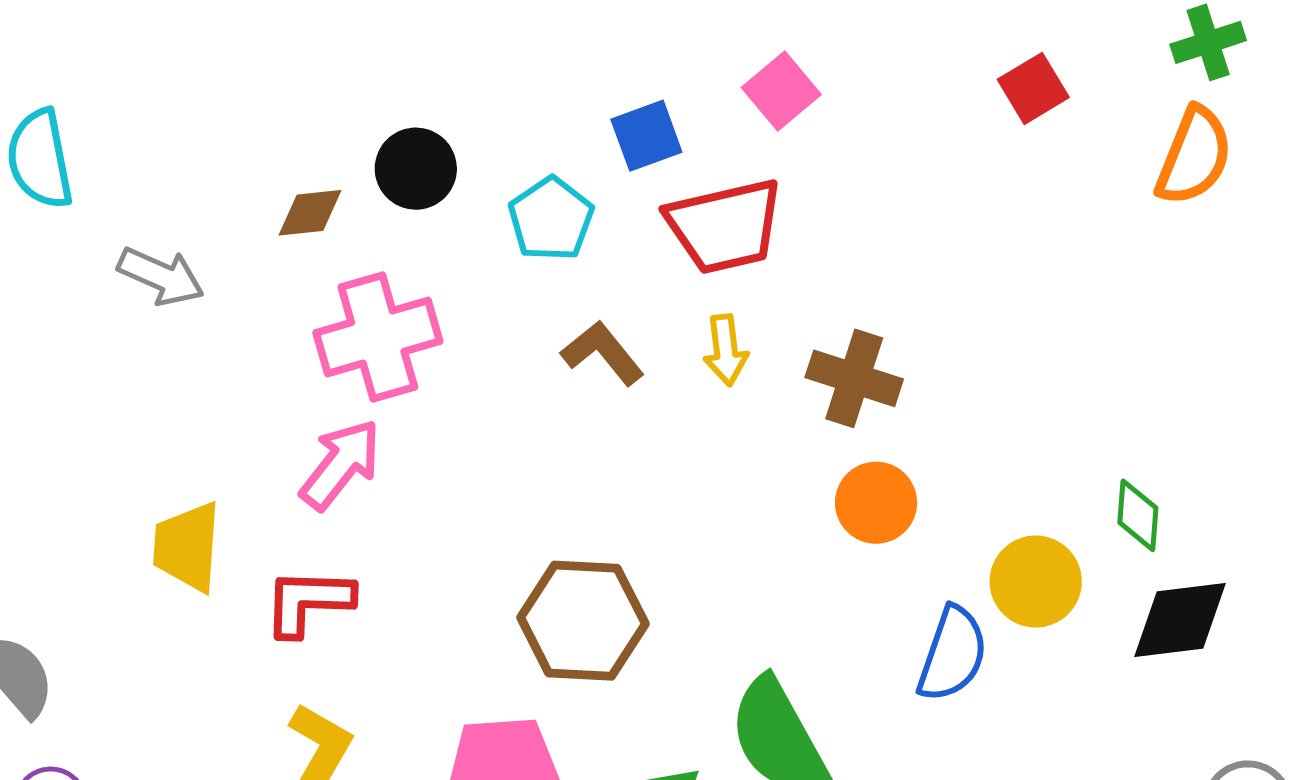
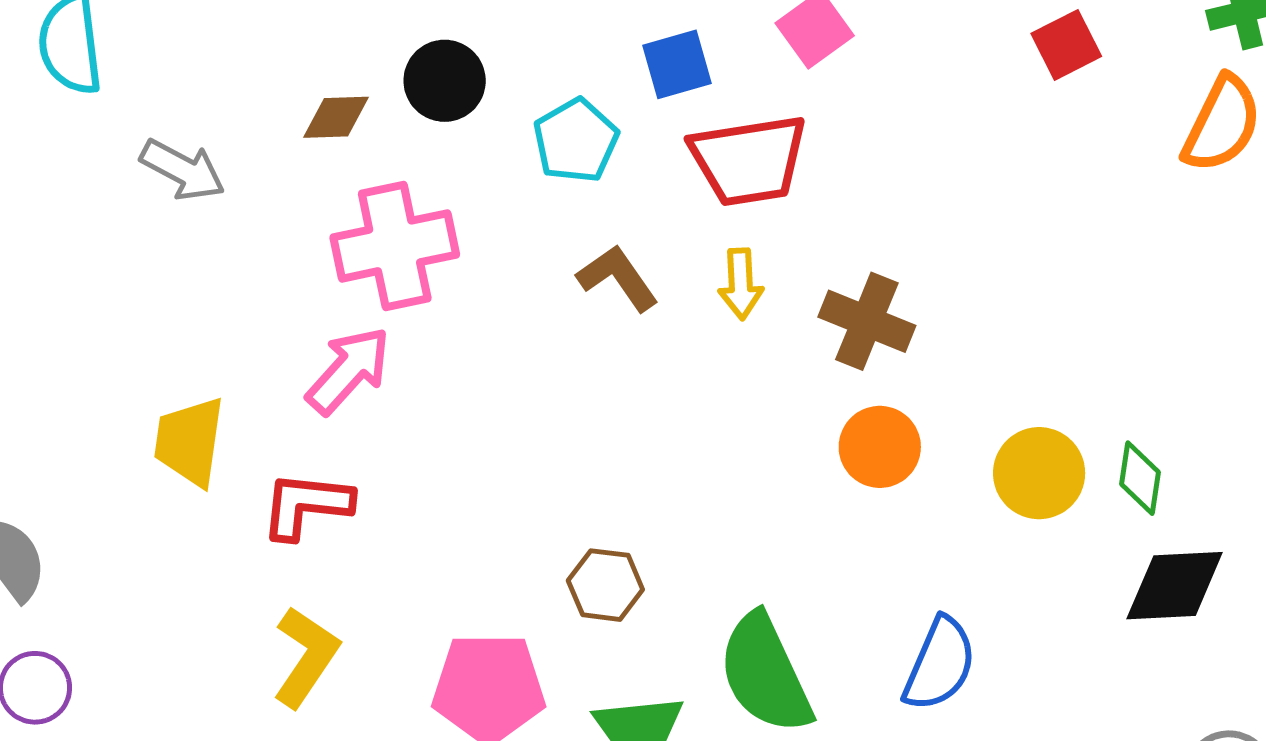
yellow circle: (1036, 582) -> (1039, 473), moved
brown hexagon: (583, 621) -> (605, 585), moved, size x0.6
blue semicircle: (952, 654) -> (940, 664), moved

